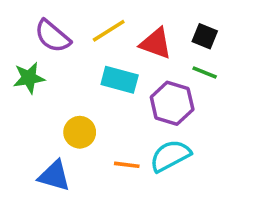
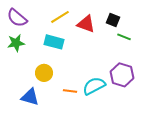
purple semicircle: (53, 36) -> (17, 18), moved
green line: (205, 72) -> (124, 37), moved
cyan rectangle: (120, 80) -> (54, 42), moved
purple hexagon: (172, 103) -> (122, 75), moved

